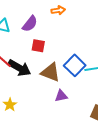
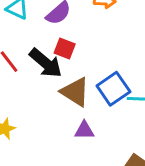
black arrow: (19, 68) -> (46, 63), moved

